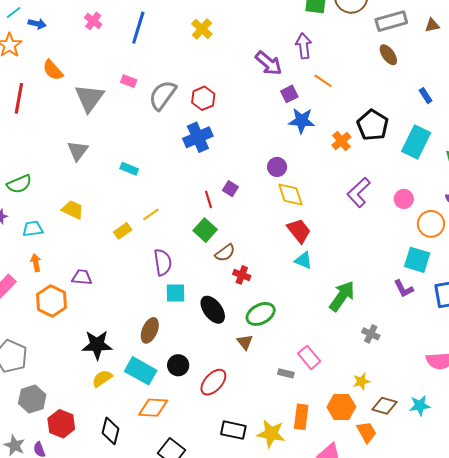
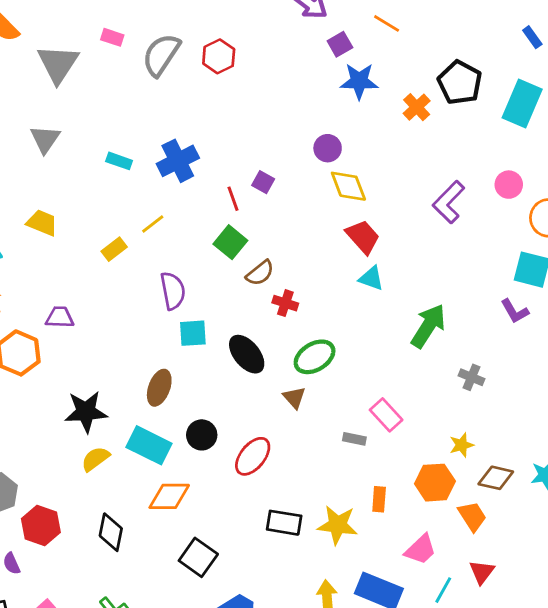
blue cross: (198, 137) -> (178, 161), moved
purple L-shape: (359, 192) -> (449, 202), moved
orange rectangle: (301, 417) -> (379, 499), size x0.7

